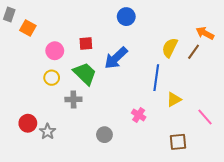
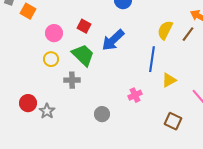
red square: (86, 43) -> (84, 26), turned 32
pink cross: (139, 115) -> (135, 95), turned 32
brown square: (178, 142) -> (173, 121), turned 30

